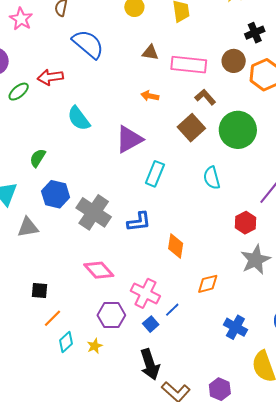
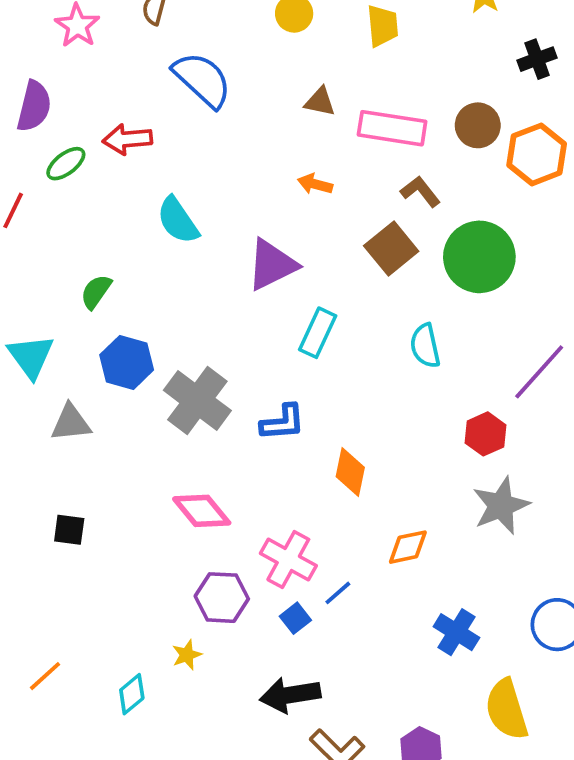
black cross: (255, 33) -> (537, 59), moved
black square: (40, 290) -> (69, 530), moved
orange line: (52, 318) -> (45, 676), moved
cyan diamond: (66, 342) -> (132, 694), moved
black arrow: (150, 364) -> (290, 695), turned 96

